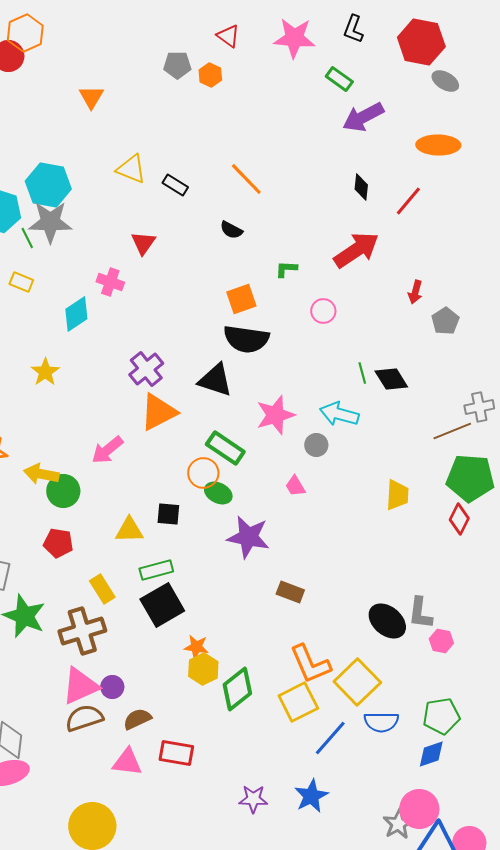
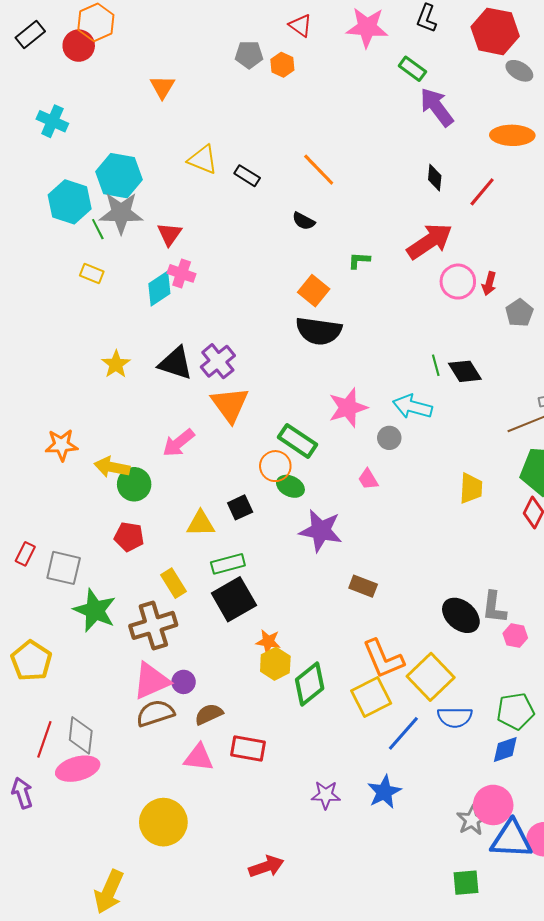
purple arrow: (363, 117) -> (437, 107), turned 81
red triangle: (143, 243) -> (169, 234), moved
orange square: (241, 299) -> (314, 291), turned -32
pink circle: (323, 311) -> (458, 282), moved, size x1.4
cyan diamond: (76, 314) -> (159, 289), moved
black triangle: (215, 380) -> (175, 363), moved
orange triangle: (158, 412) -> (230, 405), turned -39
black square: (168, 514) -> (240, 507), turned -30

